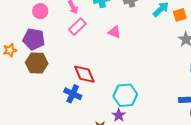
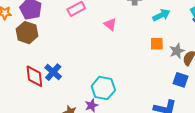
orange square: (180, 15) -> (157, 44), moved
red diamond: (84, 74) -> (34, 76), moved

